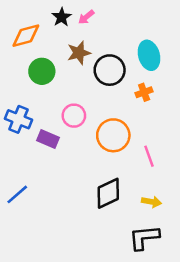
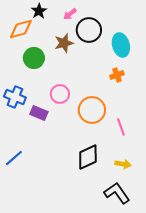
black star: (62, 17) -> (39, 11), moved
black circle: (110, 70) -> (89, 30), moved
black L-shape: (144, 238) -> (117, 193), turned 60

